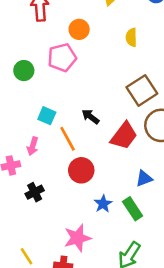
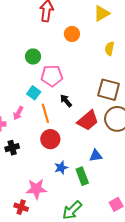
pink pentagon: (62, 57) -> (52, 76), moved
green circle: (24, 71) -> (33, 57), moved
brown square: (142, 90) -> (109, 90), turned 35

